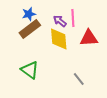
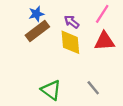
pink line: (73, 18) -> (102, 14), moved, turned 36
green triangle: (30, 70) -> (51, 90), moved

